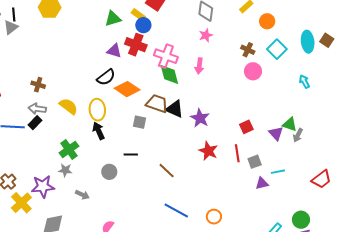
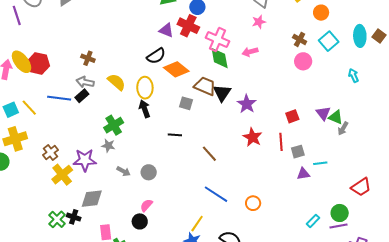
pink arrow: (199, 66) -> (250, 52), turned 63
black triangle: (175, 109) -> (222, 93), turned 36
purple triangle: (276, 133) -> (323, 113), moved
gray circle: (109, 172) -> (149, 172), moved
red trapezoid: (321, 179) -> (361, 187), moved

